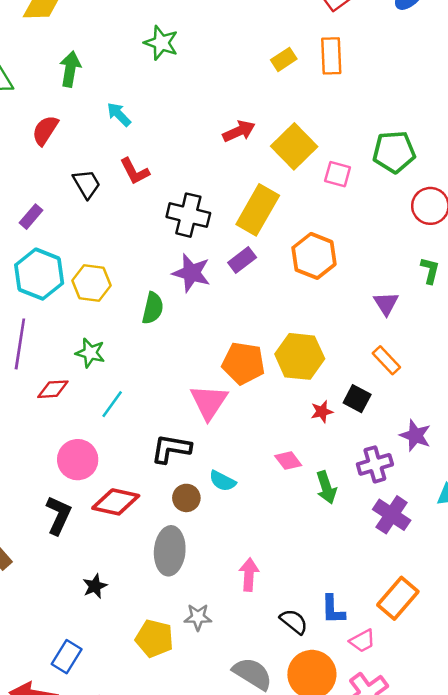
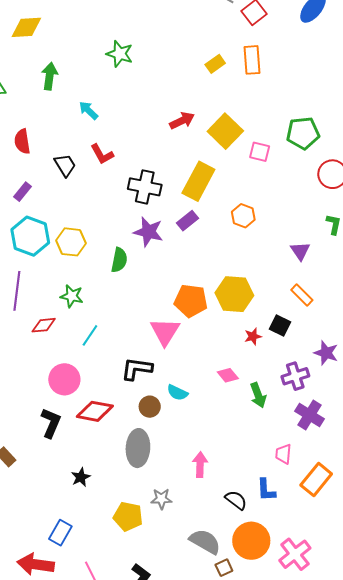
red semicircle: (45, 130) -> (22, 141), moved, turned -40
orange hexagon: (314, 256) -> (243, 216), size x0.7
pink trapezoid: (362, 641) -> (283, 454), moved, turned 125

